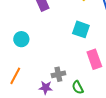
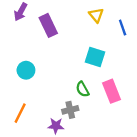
green semicircle: (78, 87) -> (82, 89), moved

